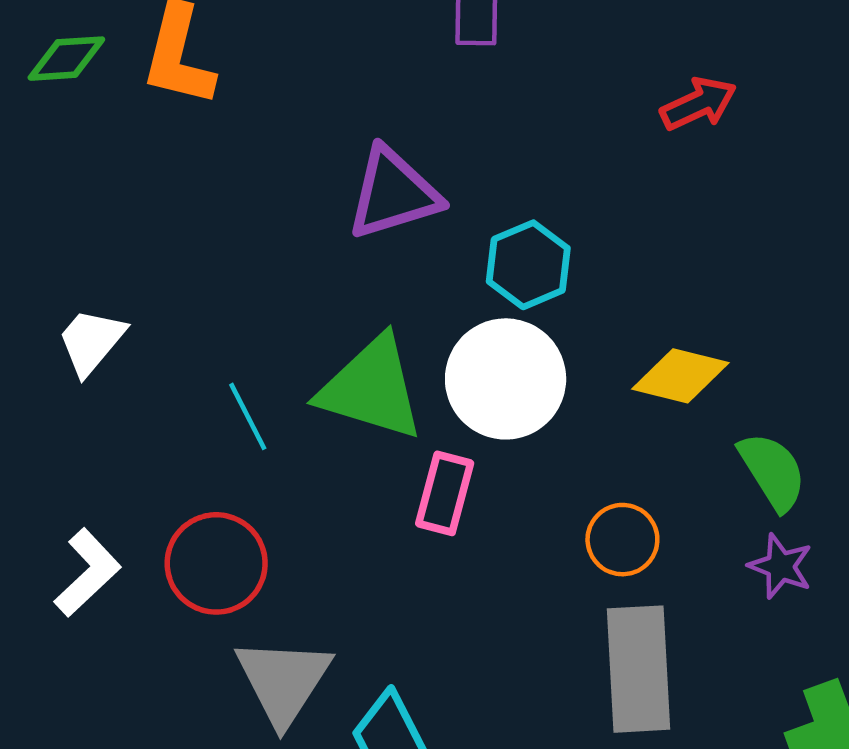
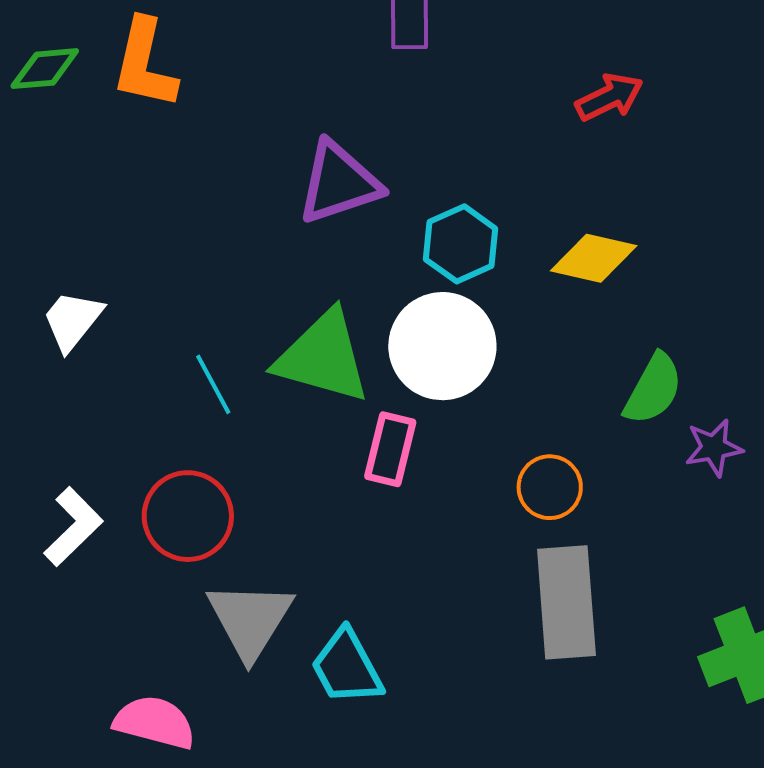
yellow diamond: (680, 376) -> (594, 258), moved
green semicircle: (773, 471) -> (653, 389), moved, turned 62
purple star: (780, 566) -> (714, 448), moved, turned -30

